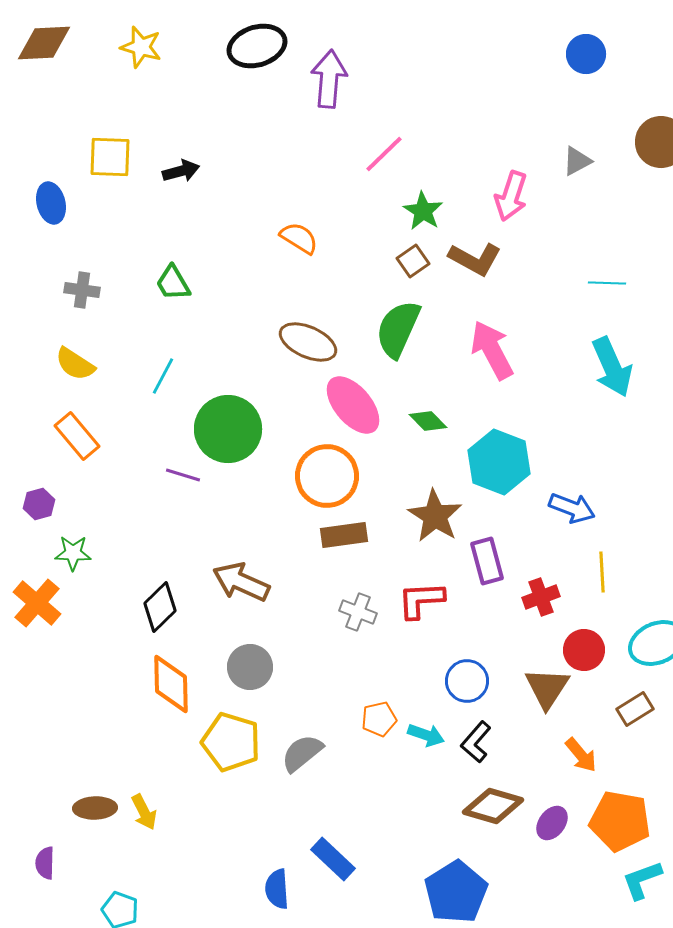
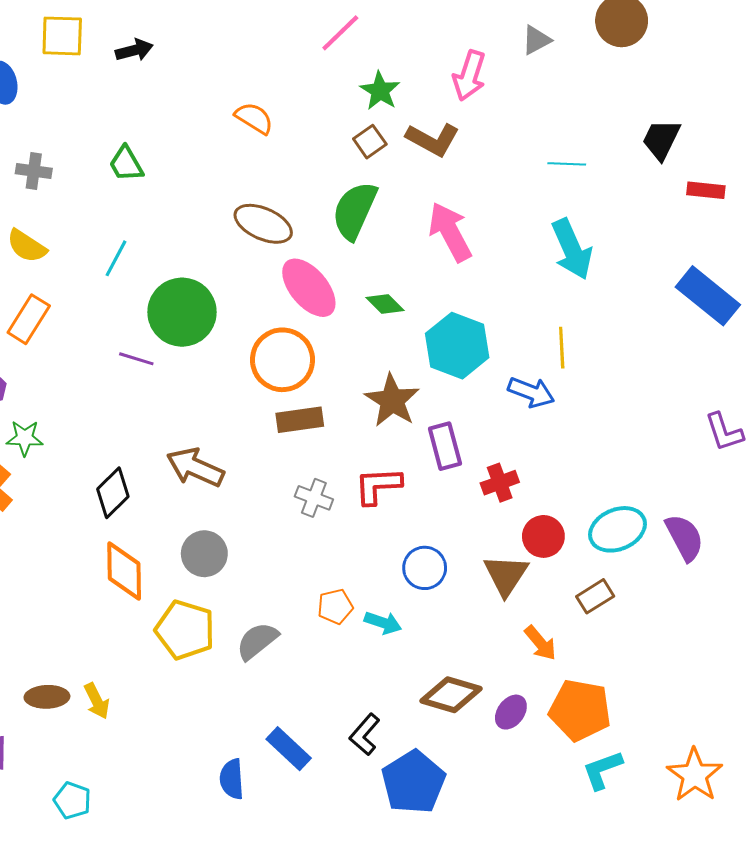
orange rectangle: (77, 436) -> (29, 319), turned 72
yellow line: (602, 572) -> (562, 348), moved
black L-shape: (476, 742) -> (365, 734), moved

